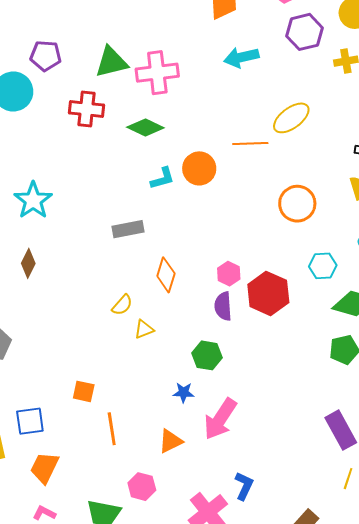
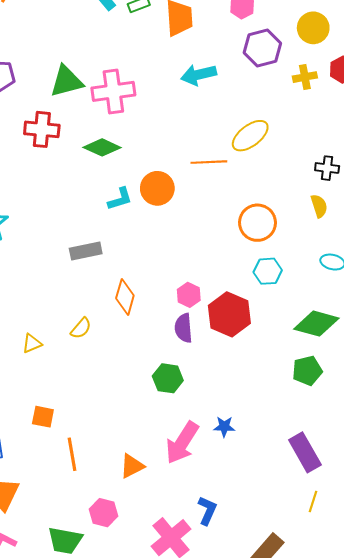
cyan hexagon: (323, 266) -> (268, 271), moved
yellow triangle: (144, 329) -> (32, 343), moved
blue star: (184, 392) -> (224, 427), moved

